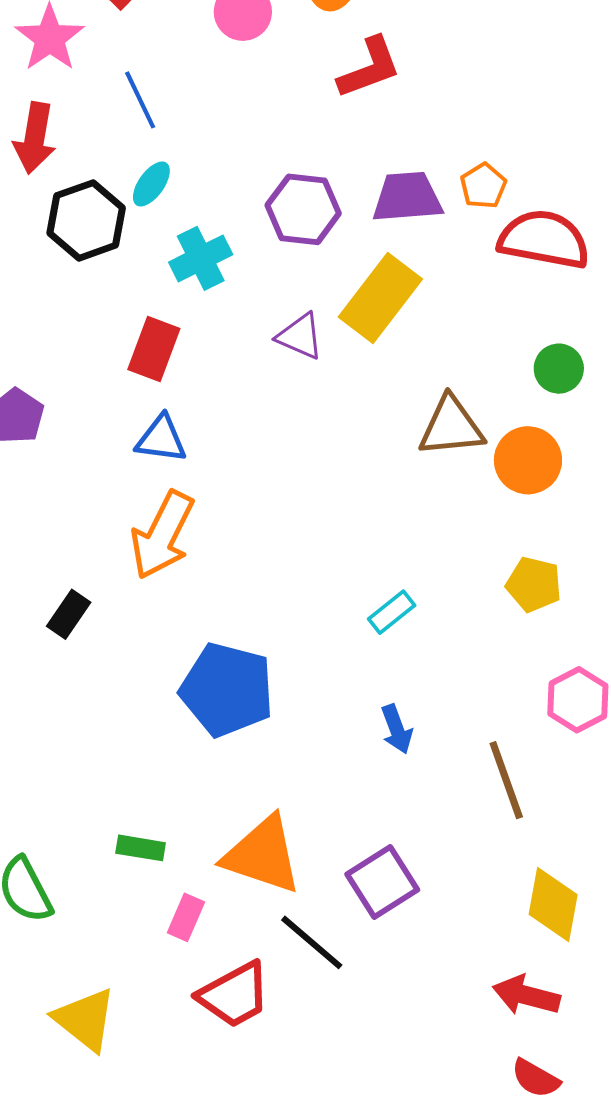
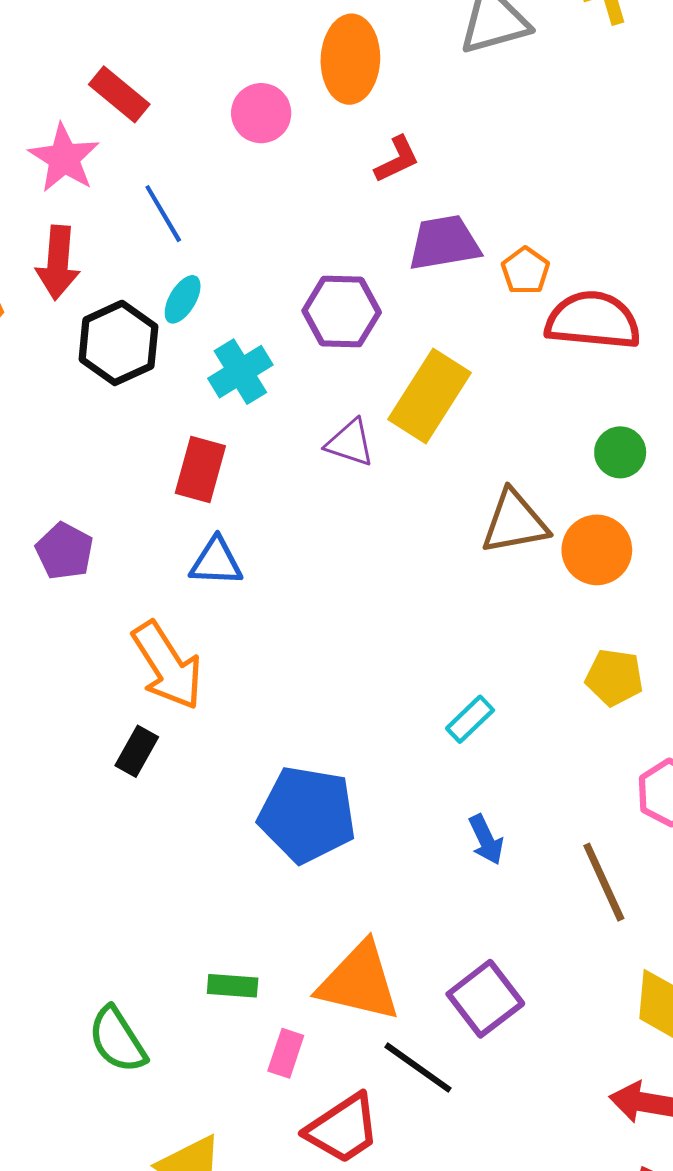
red L-shape: (369, 68) -> (397, 159), size x0.7
purple trapezoid: (407, 197) -> (444, 243), moved
orange arrow: (162, 535) -> (167, 666), moved, turned -54

